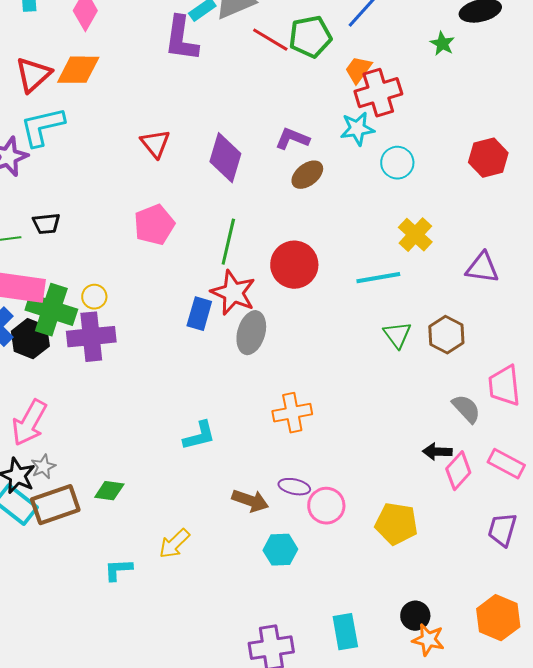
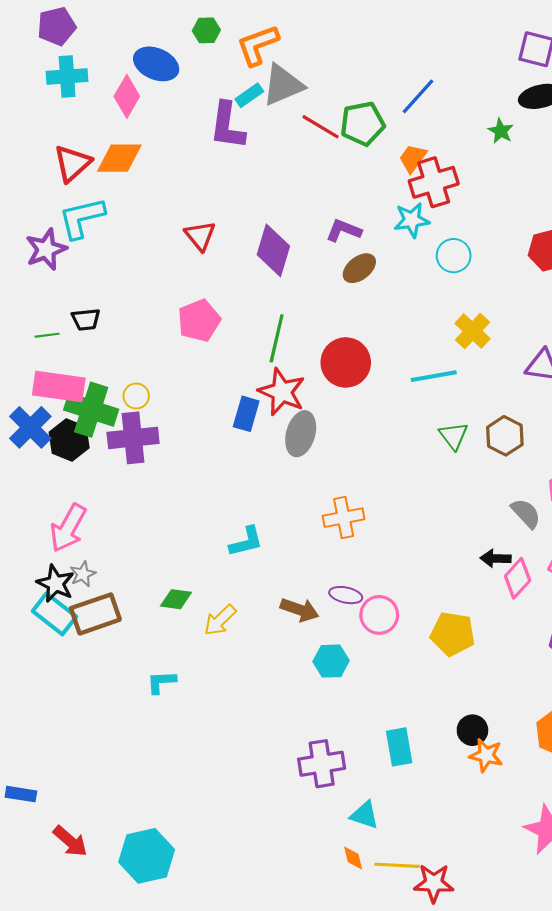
green diamond: (109, 491) -> (176, 599), moved
yellow arrow: (174, 544) -> (220, 620), moved

